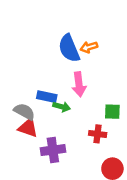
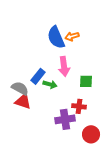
blue rectangle: (47, 97) -> (38, 76), turned -63
green square: (112, 112) -> (86, 81), moved
purple cross: (53, 150) -> (65, 119), moved

